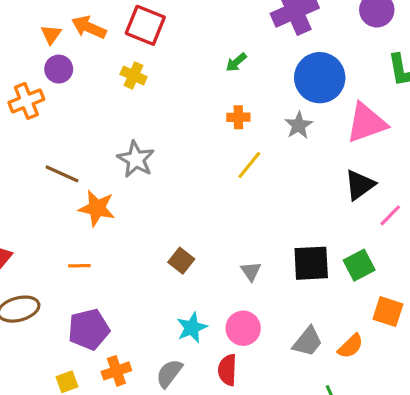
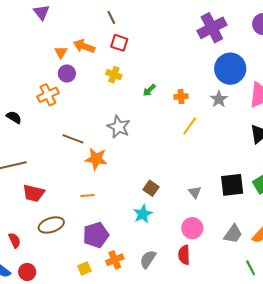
red square: (145, 25) -> (119, 43), size x0.7
green arrow: (236, 62) -> (149, 90), moved
cyan star: (192, 328) -> (143, 214), moved

